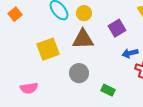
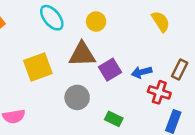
yellow circle: (84, 13) -> (96, 22), moved
purple square: (117, 28) -> (110, 70), moved

